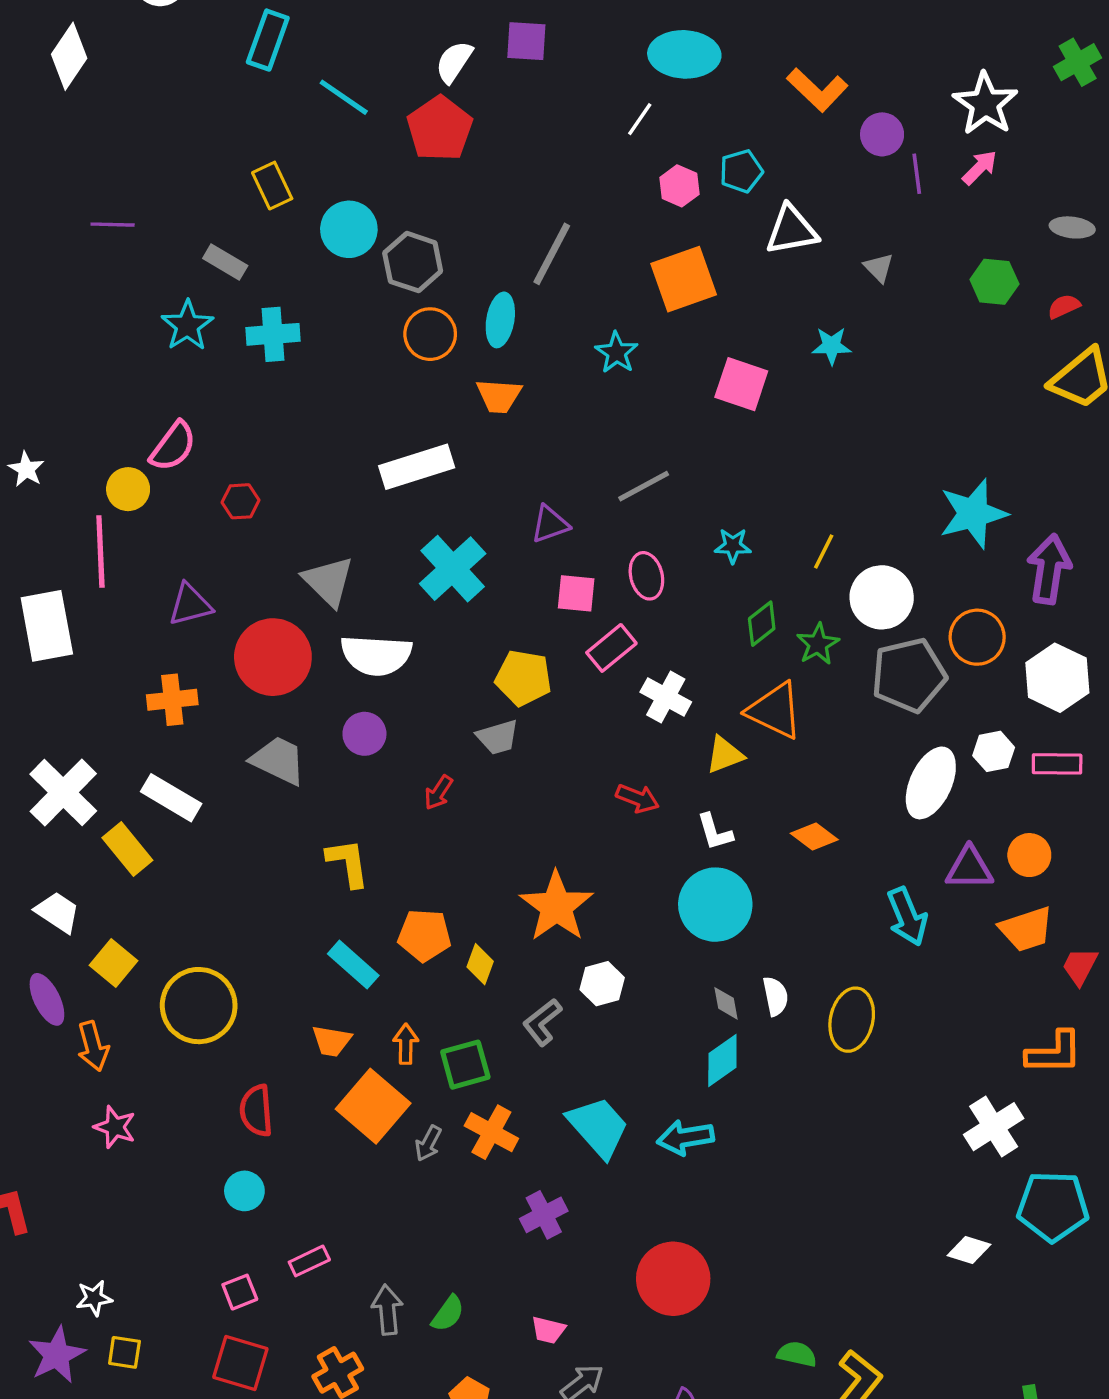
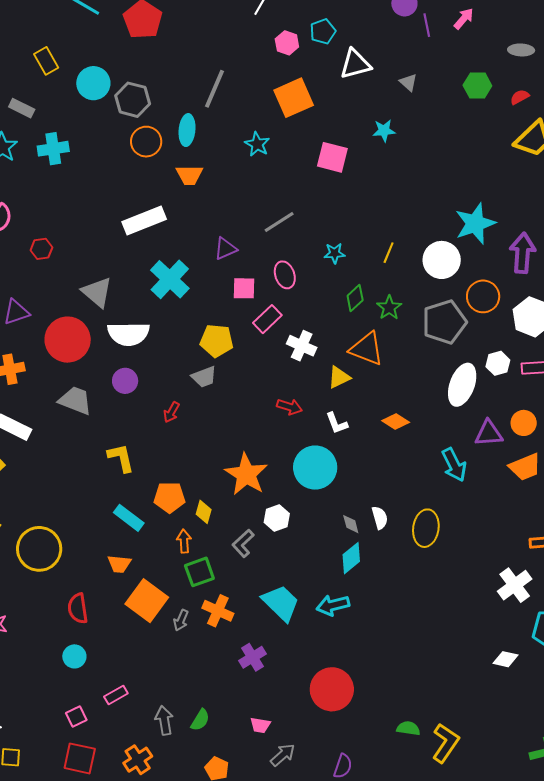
white circle: (882, 597) -> (442, 260), moved
cyan circle: (715, 905) -> (315, 468), moved
orange arrow: (406, 1044) -> (184, 541), moved

